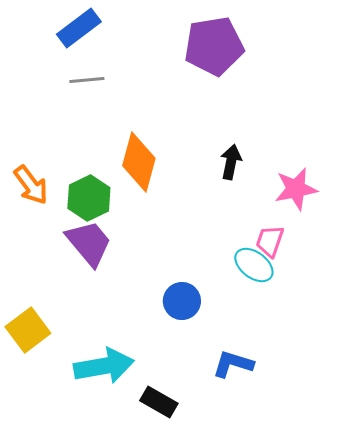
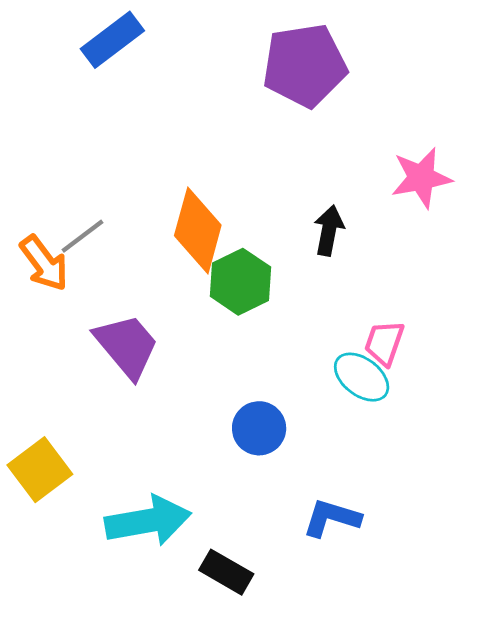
gray line: (87, 80) -> (83, 236), moved, turned -32
pink star: (296, 189) -> (421, 178), moved
green hexagon: (89, 198) -> (241, 282), moved

